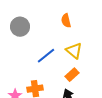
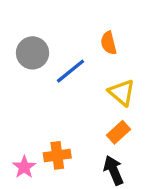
blue line: (46, 56) -> (71, 71), moved

